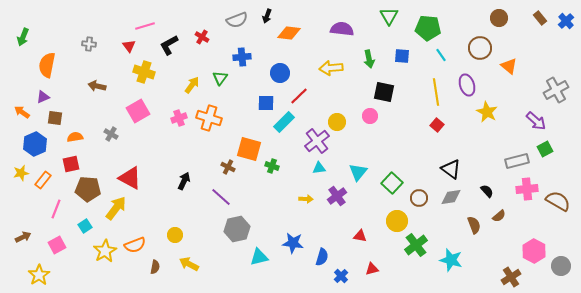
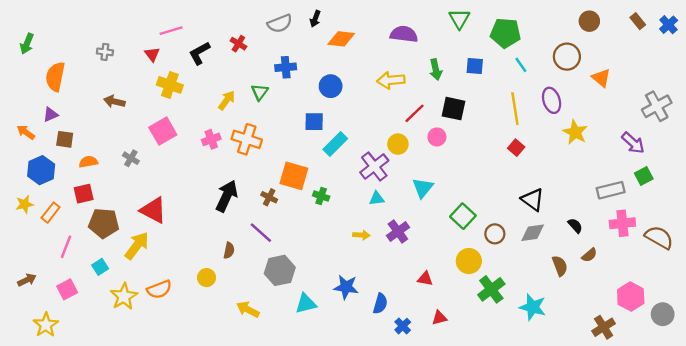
red line: (299, 96) -> (414, 113), moved
cyan triangle: (358, 172) -> (423, 188), moved
black arrow: (184, 181) -> (227, 196), moved, size x1.5
yellow arrow: (189, 264) -> (248, 309), moved
brown semicircle: (155, 267) -> (229, 250), moved

